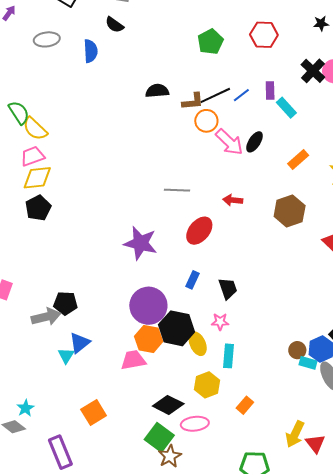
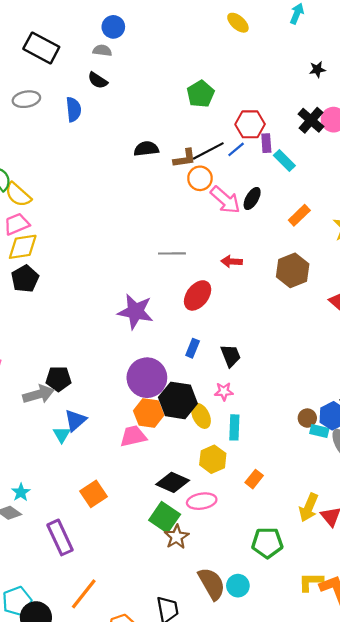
red hexagon: (264, 35) -> (250, 124), moved

